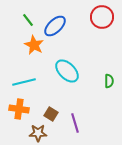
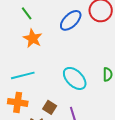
blue ellipse: (55, 26) -> (71, 20), moved
cyan ellipse: (67, 71) -> (75, 78), moved

